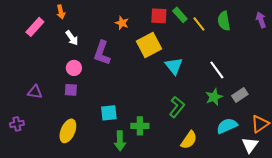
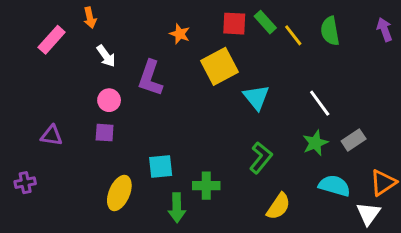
cyan semicircle: (227, 126) -> (334, 186), turned 40
yellow ellipse: (68, 131) -> (119, 193), moved

